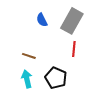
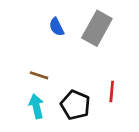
red line: (74, 49) -> (112, 91), moved

